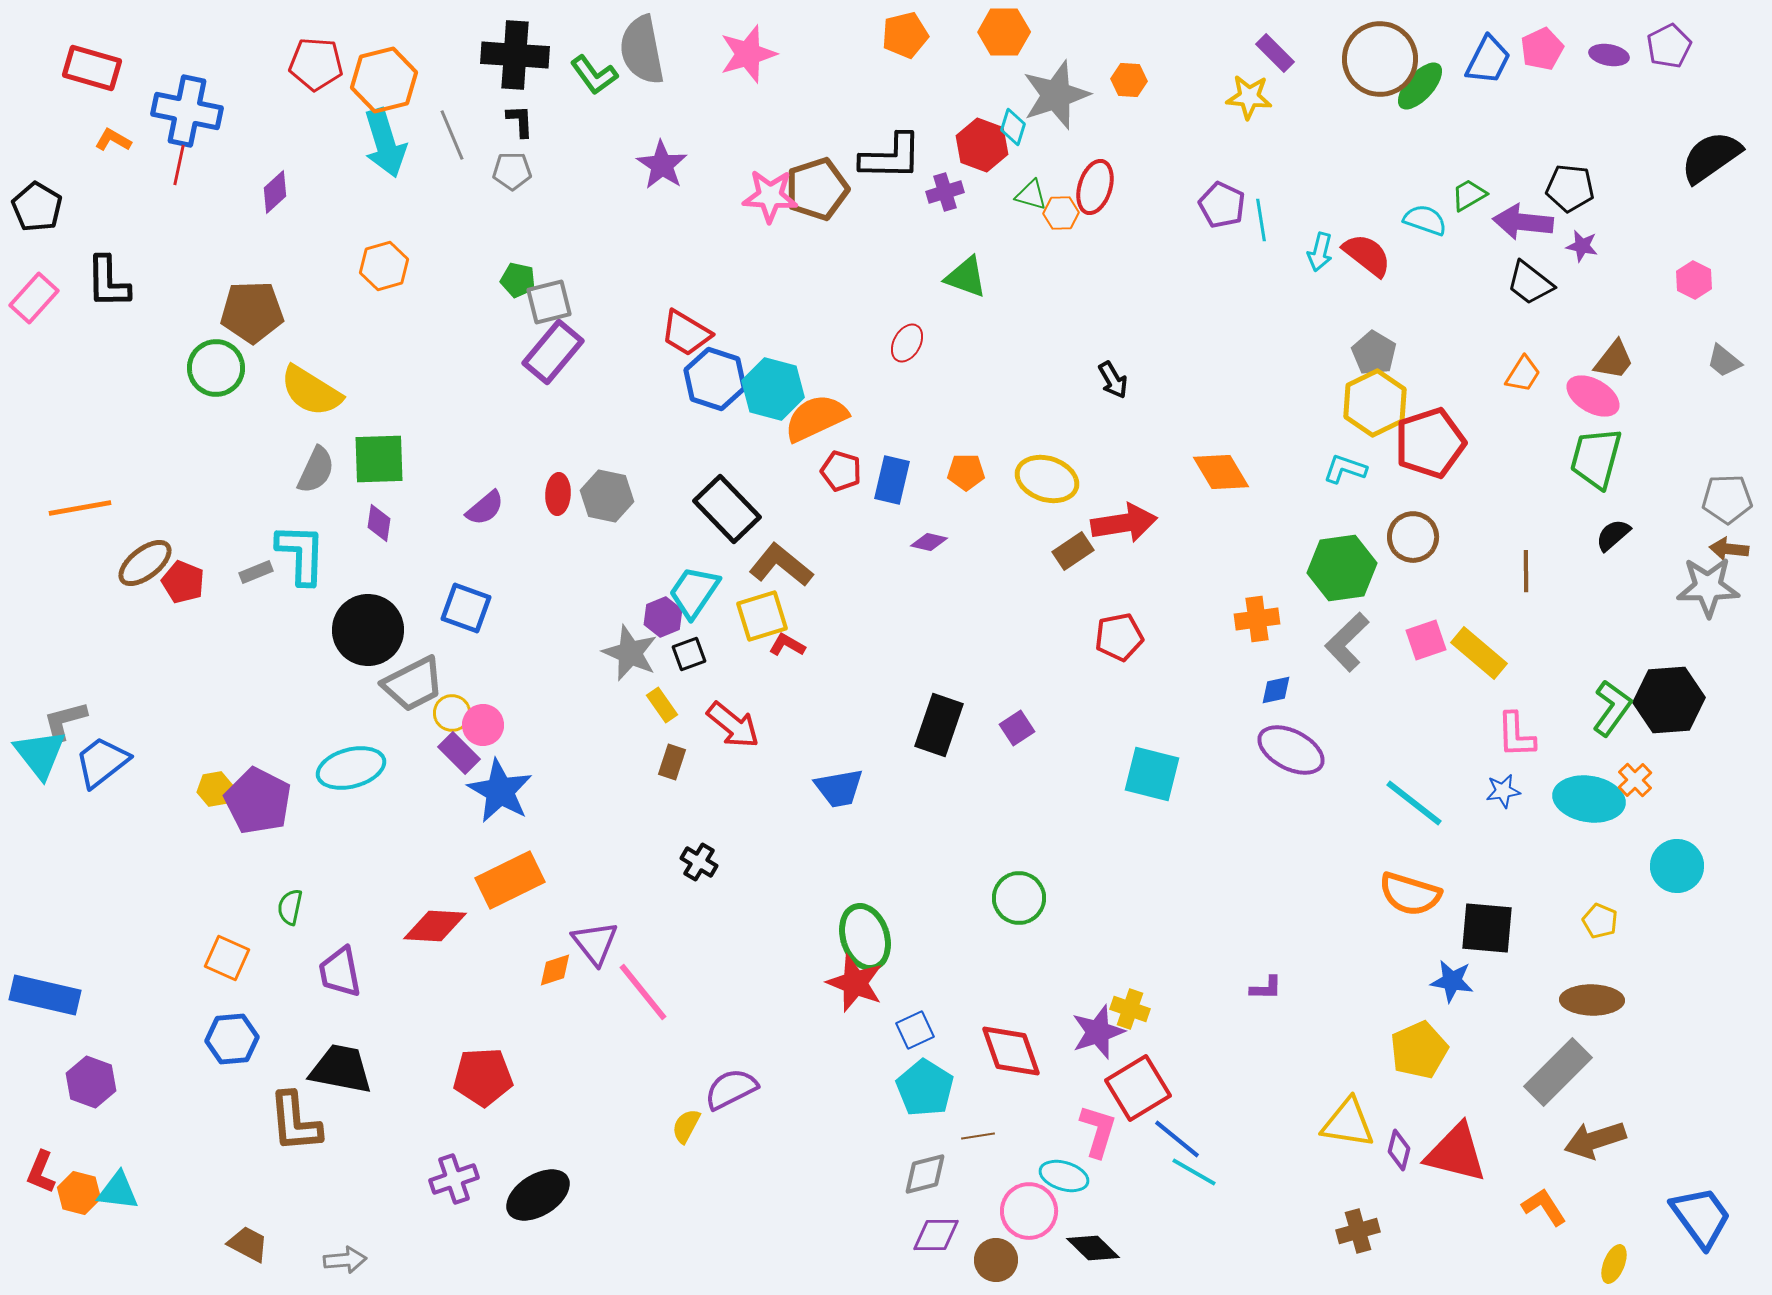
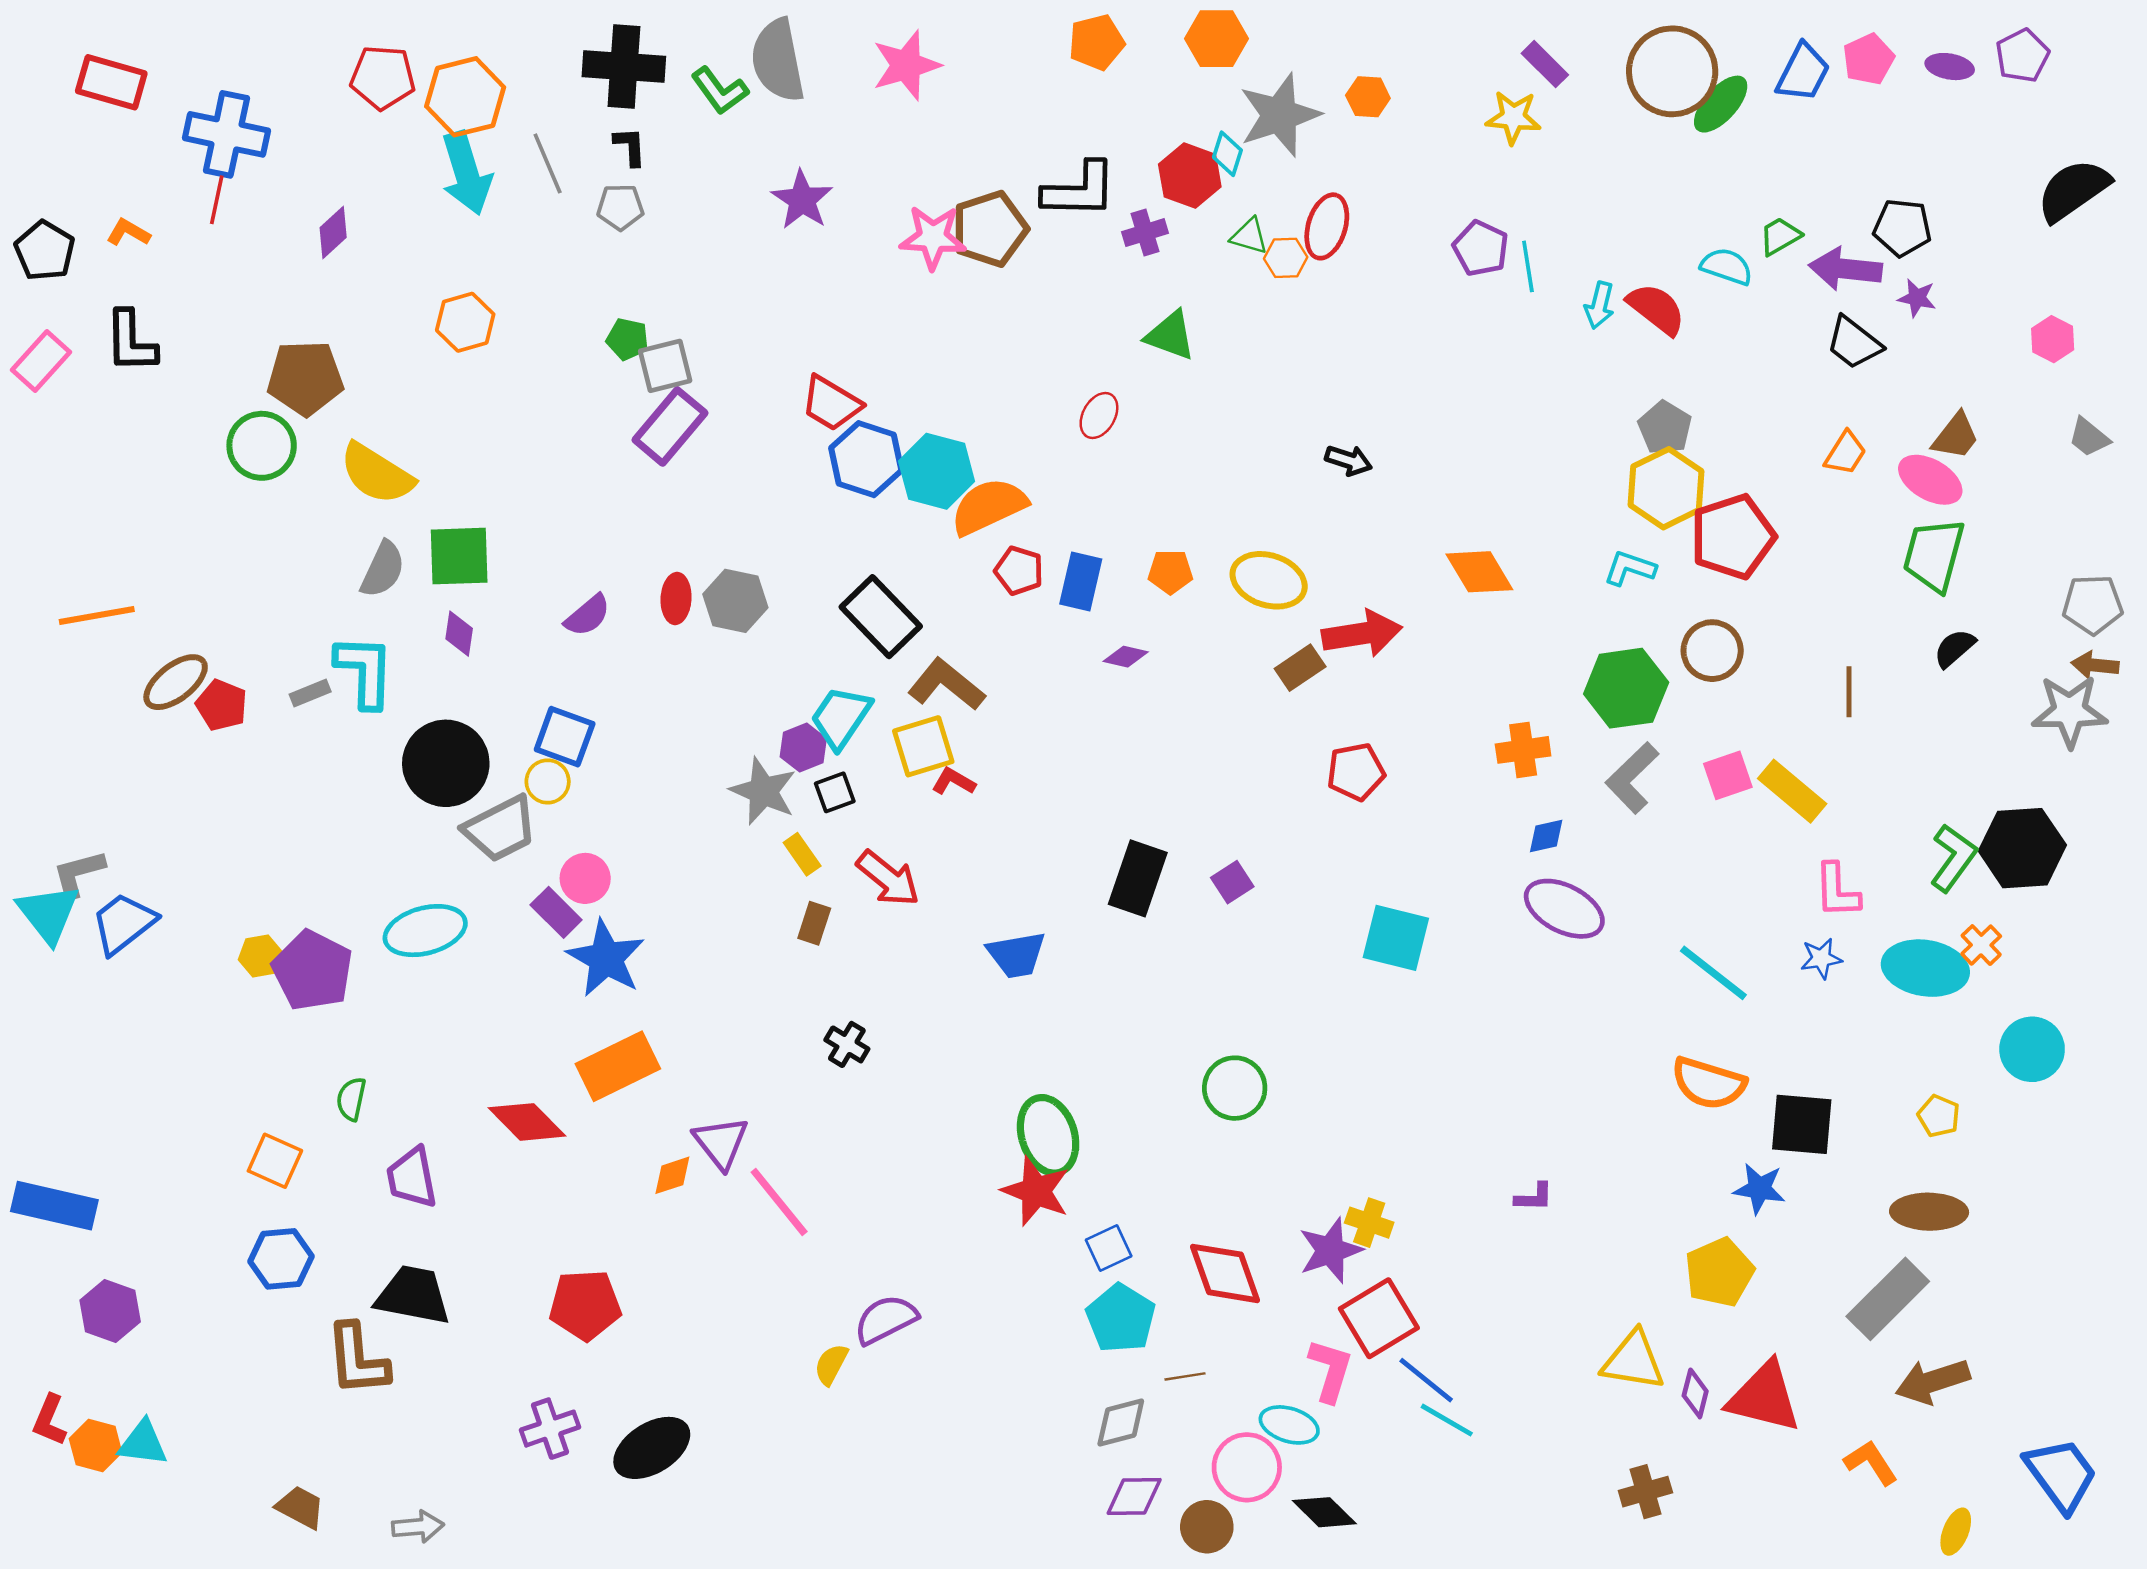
orange L-shape: (113, 140) -> (128, 233), moved
black arrow: (1113, 380) -> (1349, 460), turned -42
yellow circle: (452, 713) -> (548, 781), moved
red diamond: (435, 926) -> (527, 1122), turned 42

